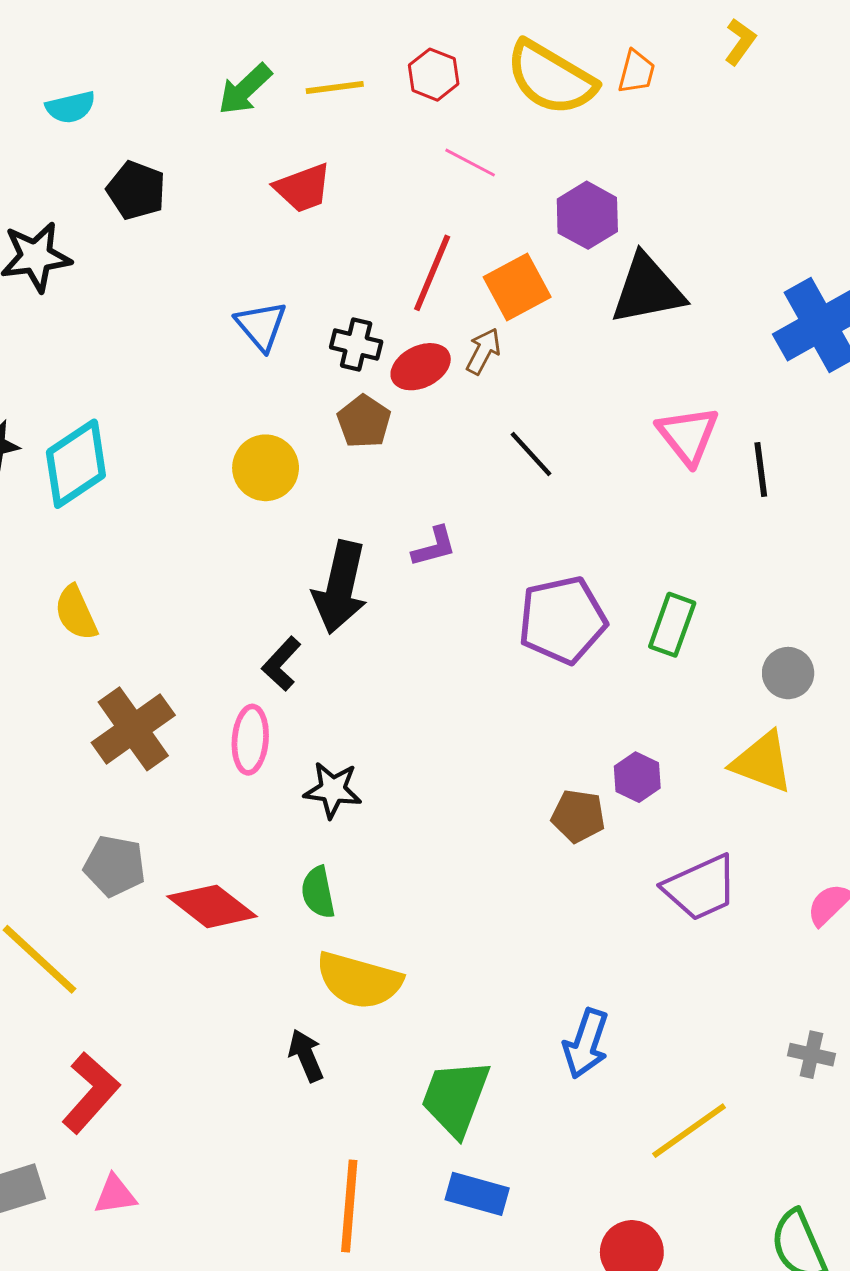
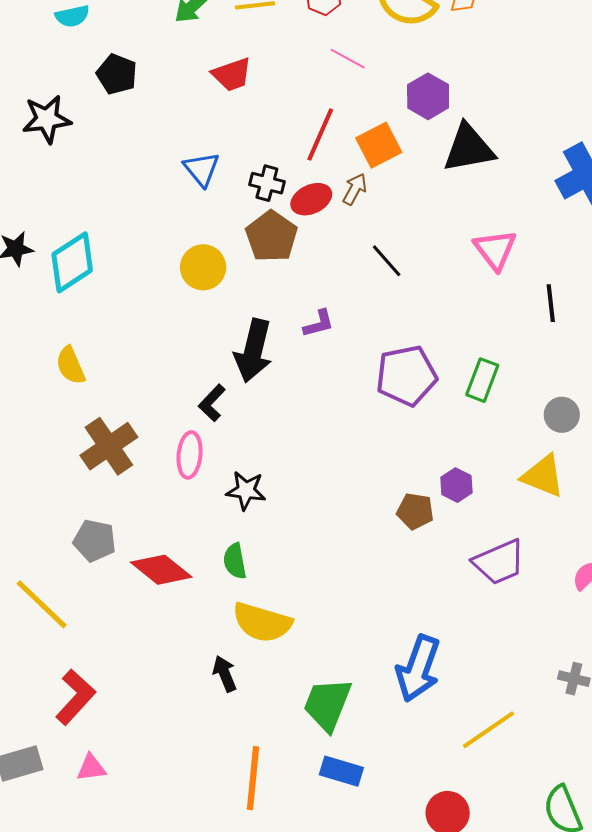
brown pentagon: (364, 421) -> (272, 236), size x1.4
black line: (761, 469) -> (551, 303), moved
blue arrow: (586, 1044) -> (418, 668), size x1.4

